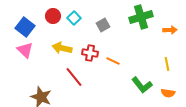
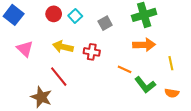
blue square: (25, 27) -> (14, 15), moved
orange arrow: (170, 30) -> (144, 45), moved, size x1.5
orange line: (113, 61) -> (125, 69), moved
red line: (74, 77) -> (59, 77), moved

